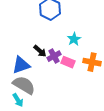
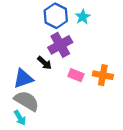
cyan star: (74, 39) -> (83, 17), moved
purple cross: (54, 56) -> (60, 45), moved, size x1.5

